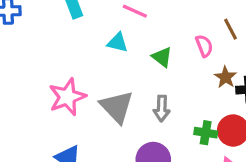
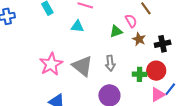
green triangle: (162, 57) -> (116, 31), moved, turned -48
brown star: (226, 77) -> (139, 39), moved

